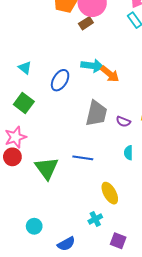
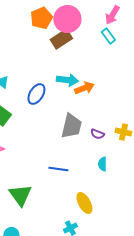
brown rectangle: (86, 23) -> (61, 39), size x1.5
orange arrow: (110, 74) -> (84, 88), turned -60
green triangle: (47, 168) -> (20, 195), moved

